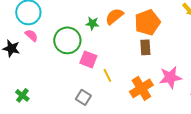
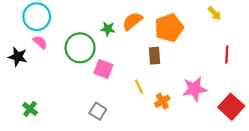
brown rectangle: (145, 47) -> (155, 56), moved
yellow line: (107, 75) -> (139, 87), moved
orange cross: (141, 88) -> (162, 101), size x0.6

